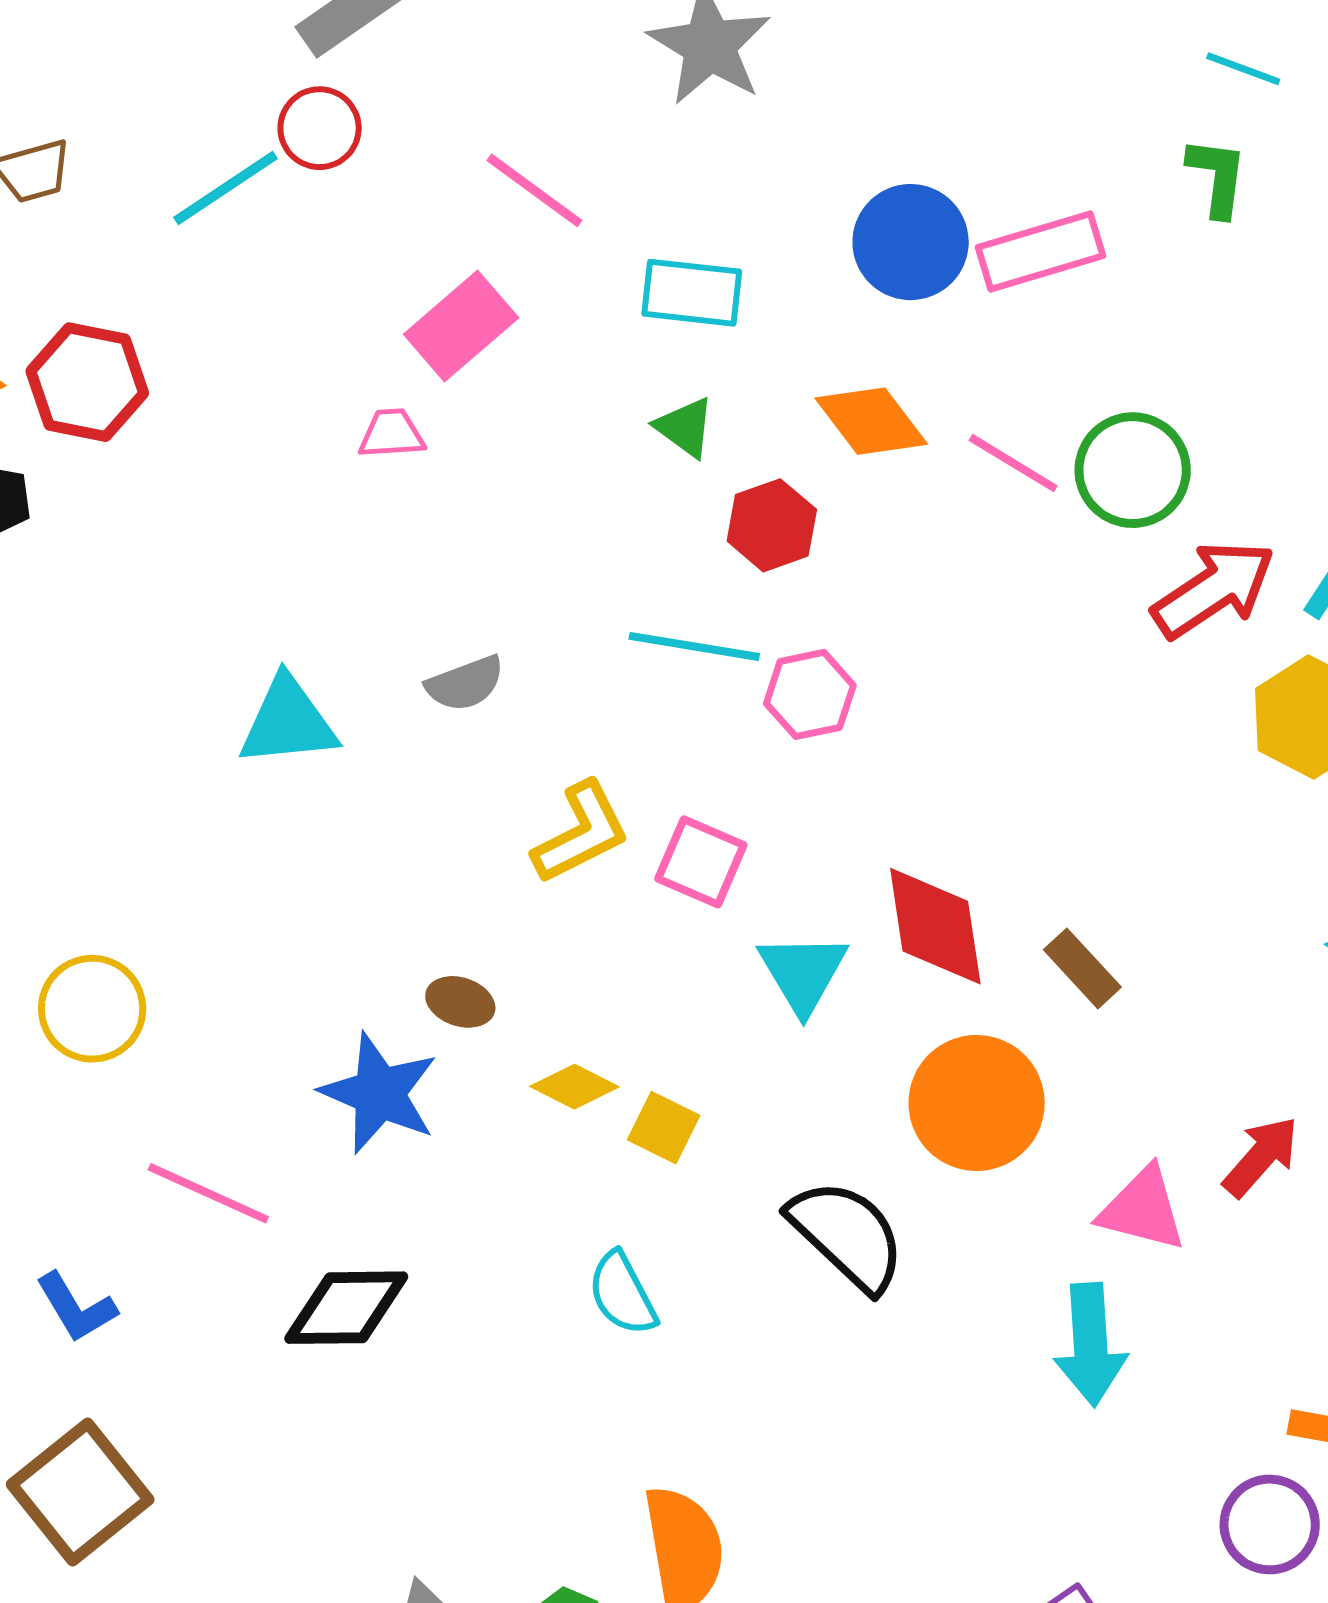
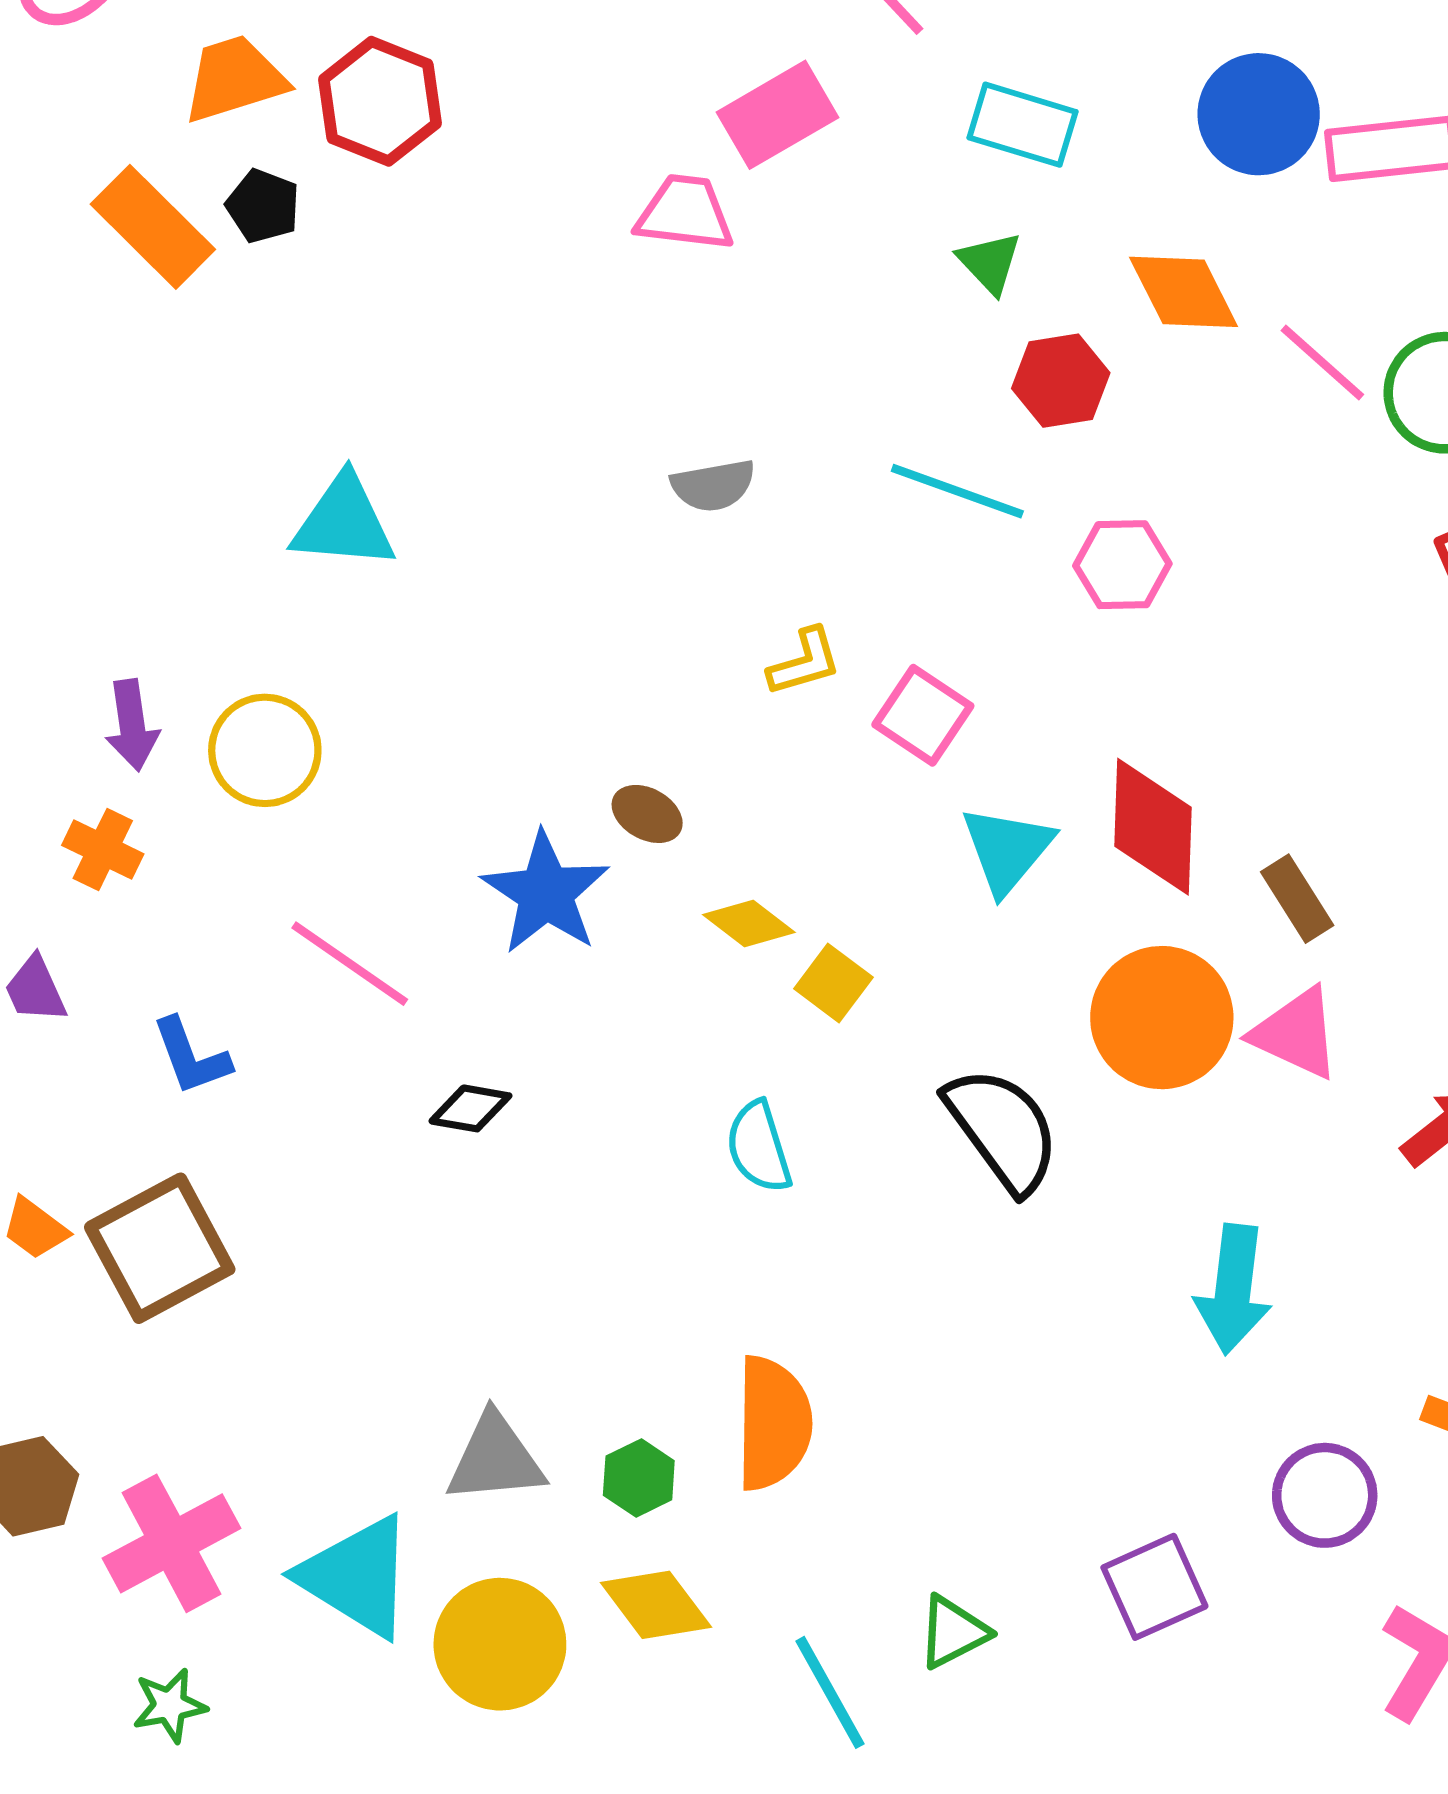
pink trapezoid: (392, 434) -> (685, 213), size x1.4
pink hexagon: (810, 694) -> (1122, 565), moved
cyan triangle: (288, 722) -> (344, 522), moved
yellow L-shape: (581, 833) -> (805, 662), size x0.7
pink triangle: (1143, 1209) -> (1296, 1033), moved
black diamond: (346, 1308) -> (470, 1108), size x0.6
purple circle: (1270, 1524) -> (1325, 1495), moved

